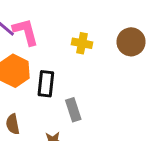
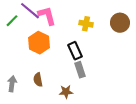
black rectangle: (46, 84) -> (75, 51), moved, turned -30

